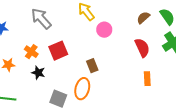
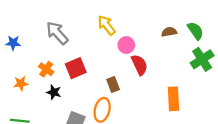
brown semicircle: (143, 18) -> (169, 32), turned 32
red semicircle: (142, 48) -> (139, 65), moved
orange rectangle: (147, 79) -> (174, 99), size x1.5

